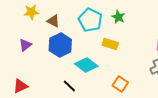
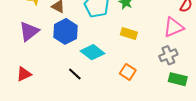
yellow rectangle: (110, 44) -> (129, 33), moved
purple triangle: (25, 45) -> (29, 31), size x1.5

